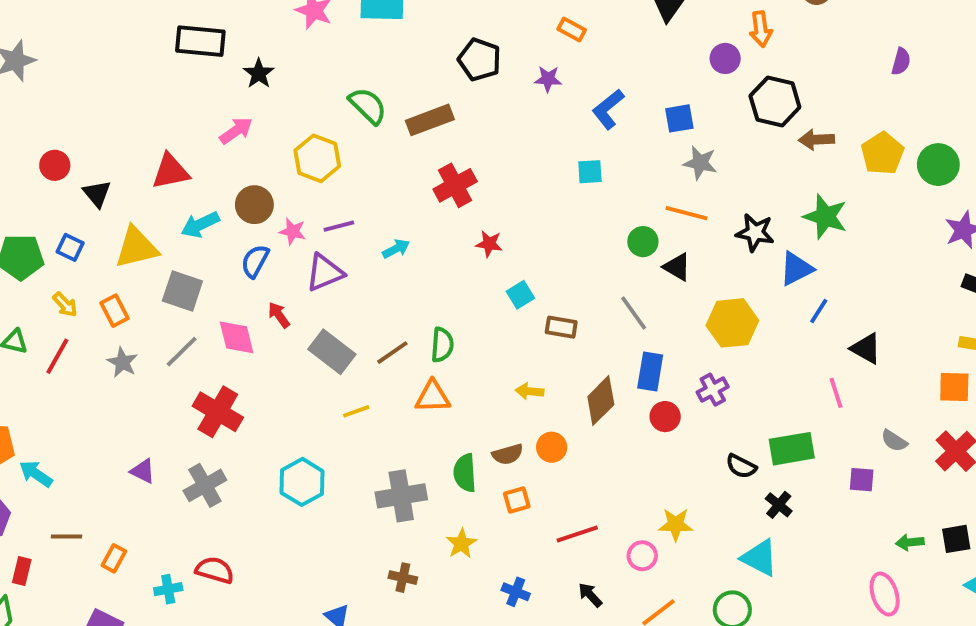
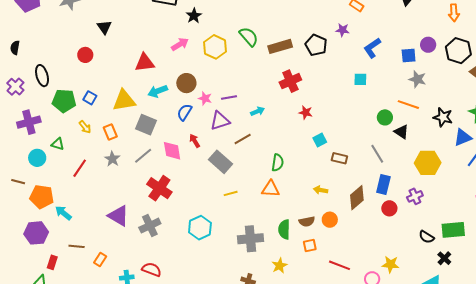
purple circle: (725, 58) -> (428, 45), moved
black pentagon: (479, 60) -> (316, 45), moved
yellow hexagon: (317, 158) -> (215, 47), moved
black triangle: (97, 194) -> (104, 27), moved
brown line: (392, 353) -> (243, 139), moved
red line: (57, 356) -> (80, 168), moved
purple triangle: (143, 471) -> (118, 216), size x1.6
red line: (577, 534) -> (340, 265), turned 35

